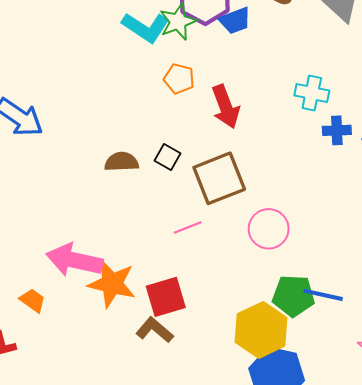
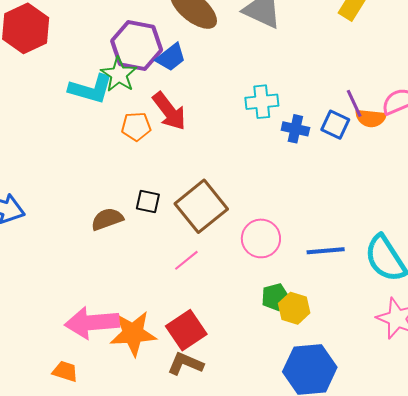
red arrow: (226, 107) -> (169, 111), moved
blue cross: (337, 130) -> (295, 129), turned 32
blue line: (323, 295) -> (326, 251), moved
green pentagon: (293, 296) -> (275, 297), moved, size x0.7
yellow hexagon: (261, 330) -> (294, 308), moved, size x0.6

